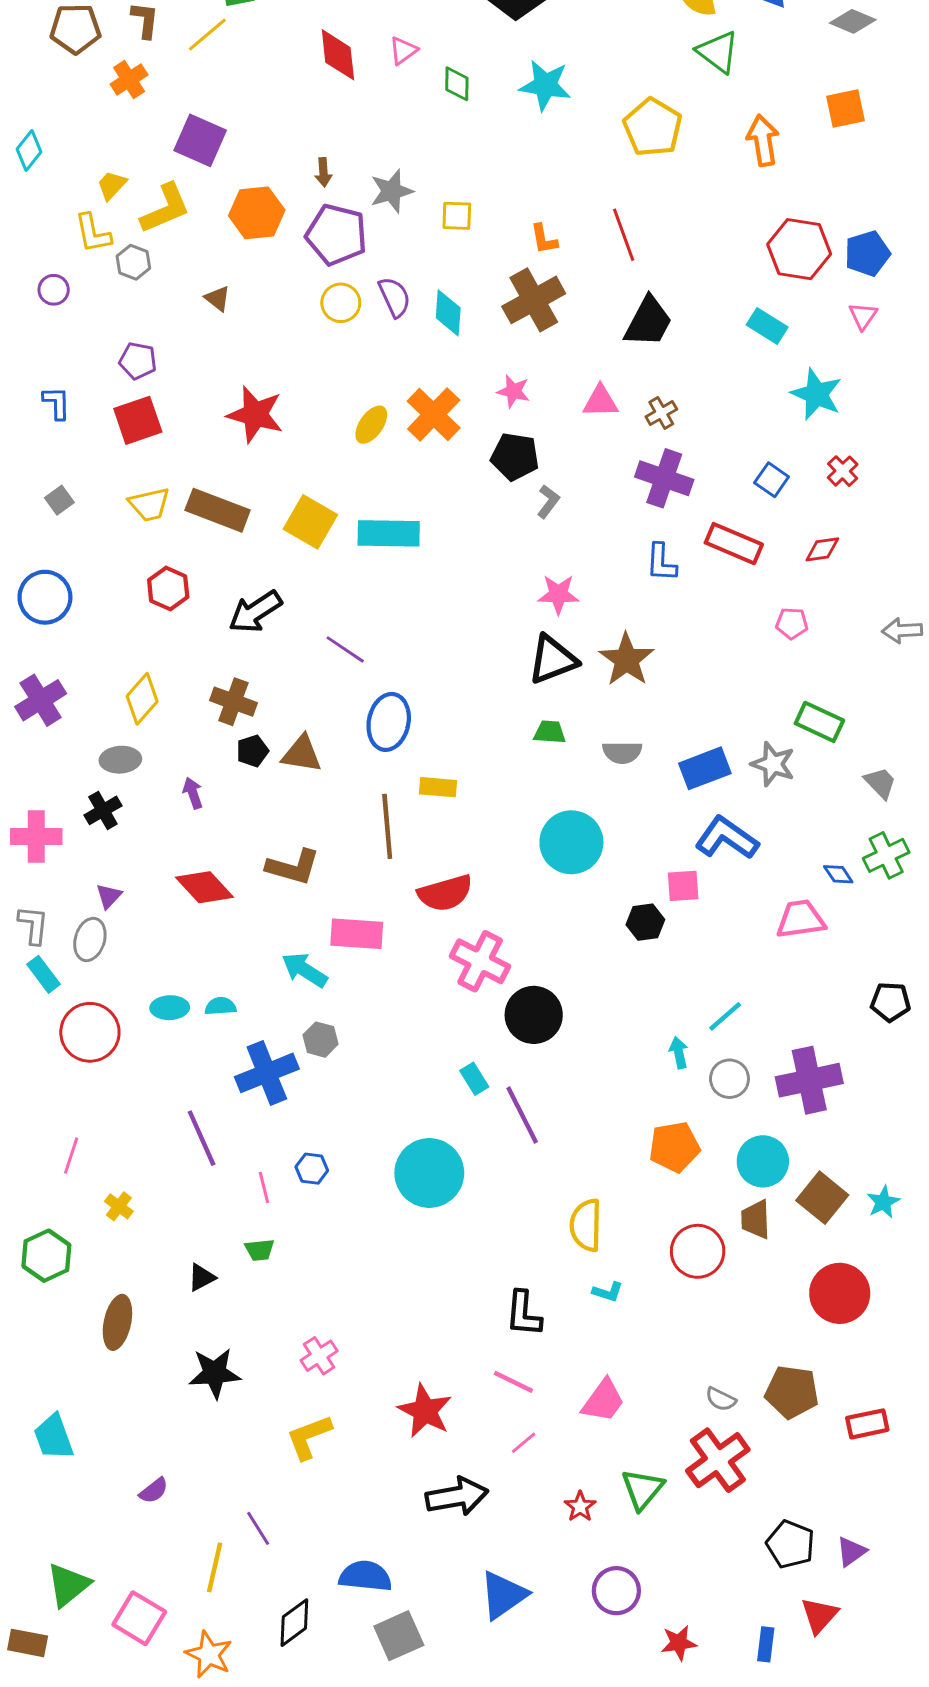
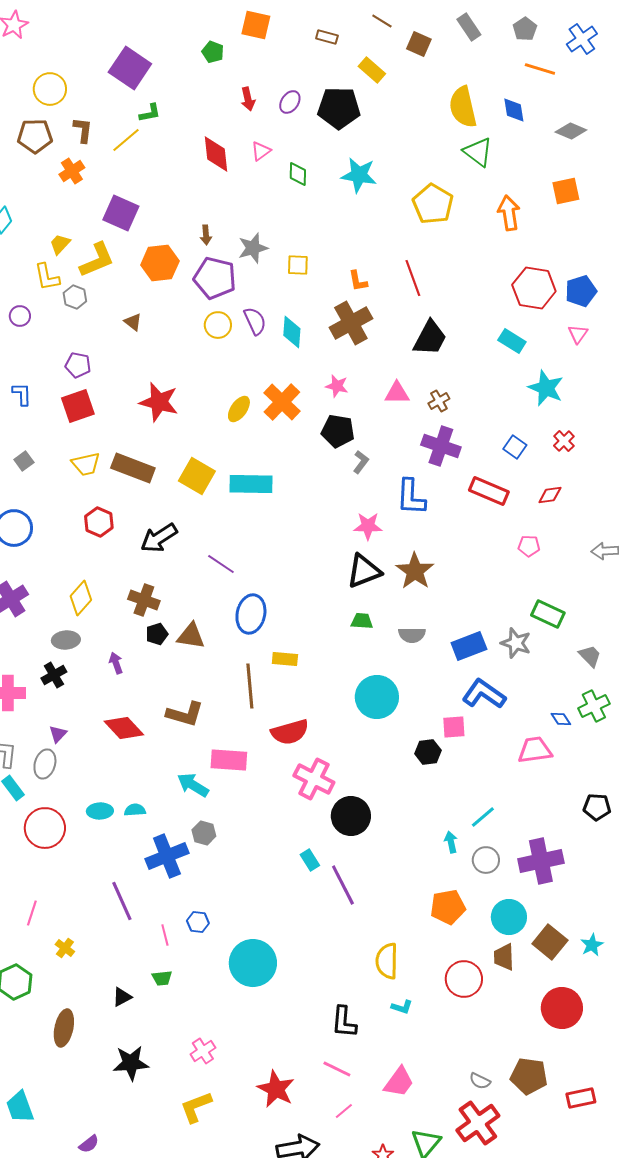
blue L-shape: (661, 562) -> (411, 497), moved, size x1.4
cyan circle: (429, 1173) -> (253, 963), moved

